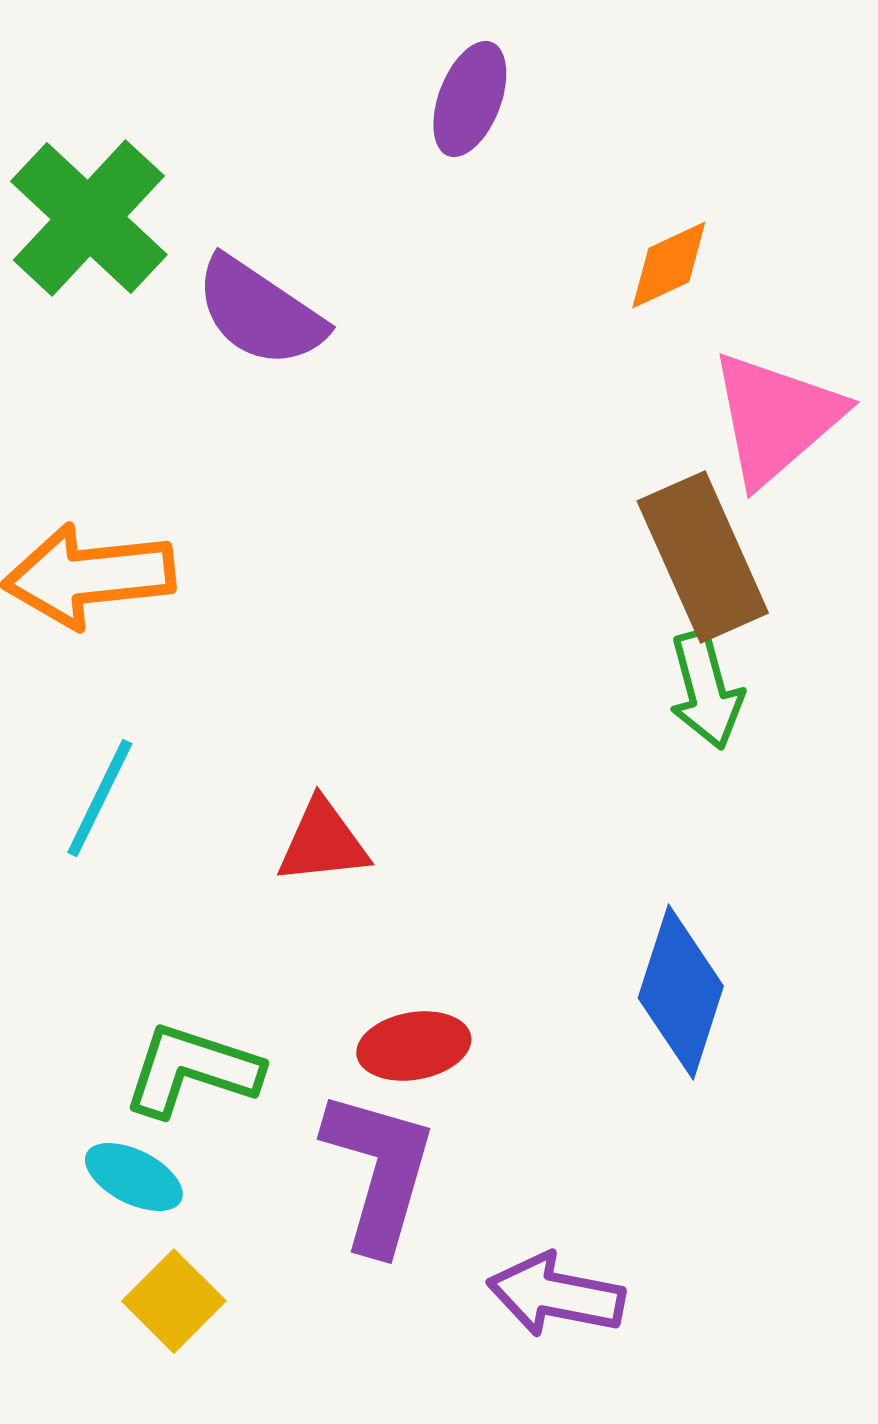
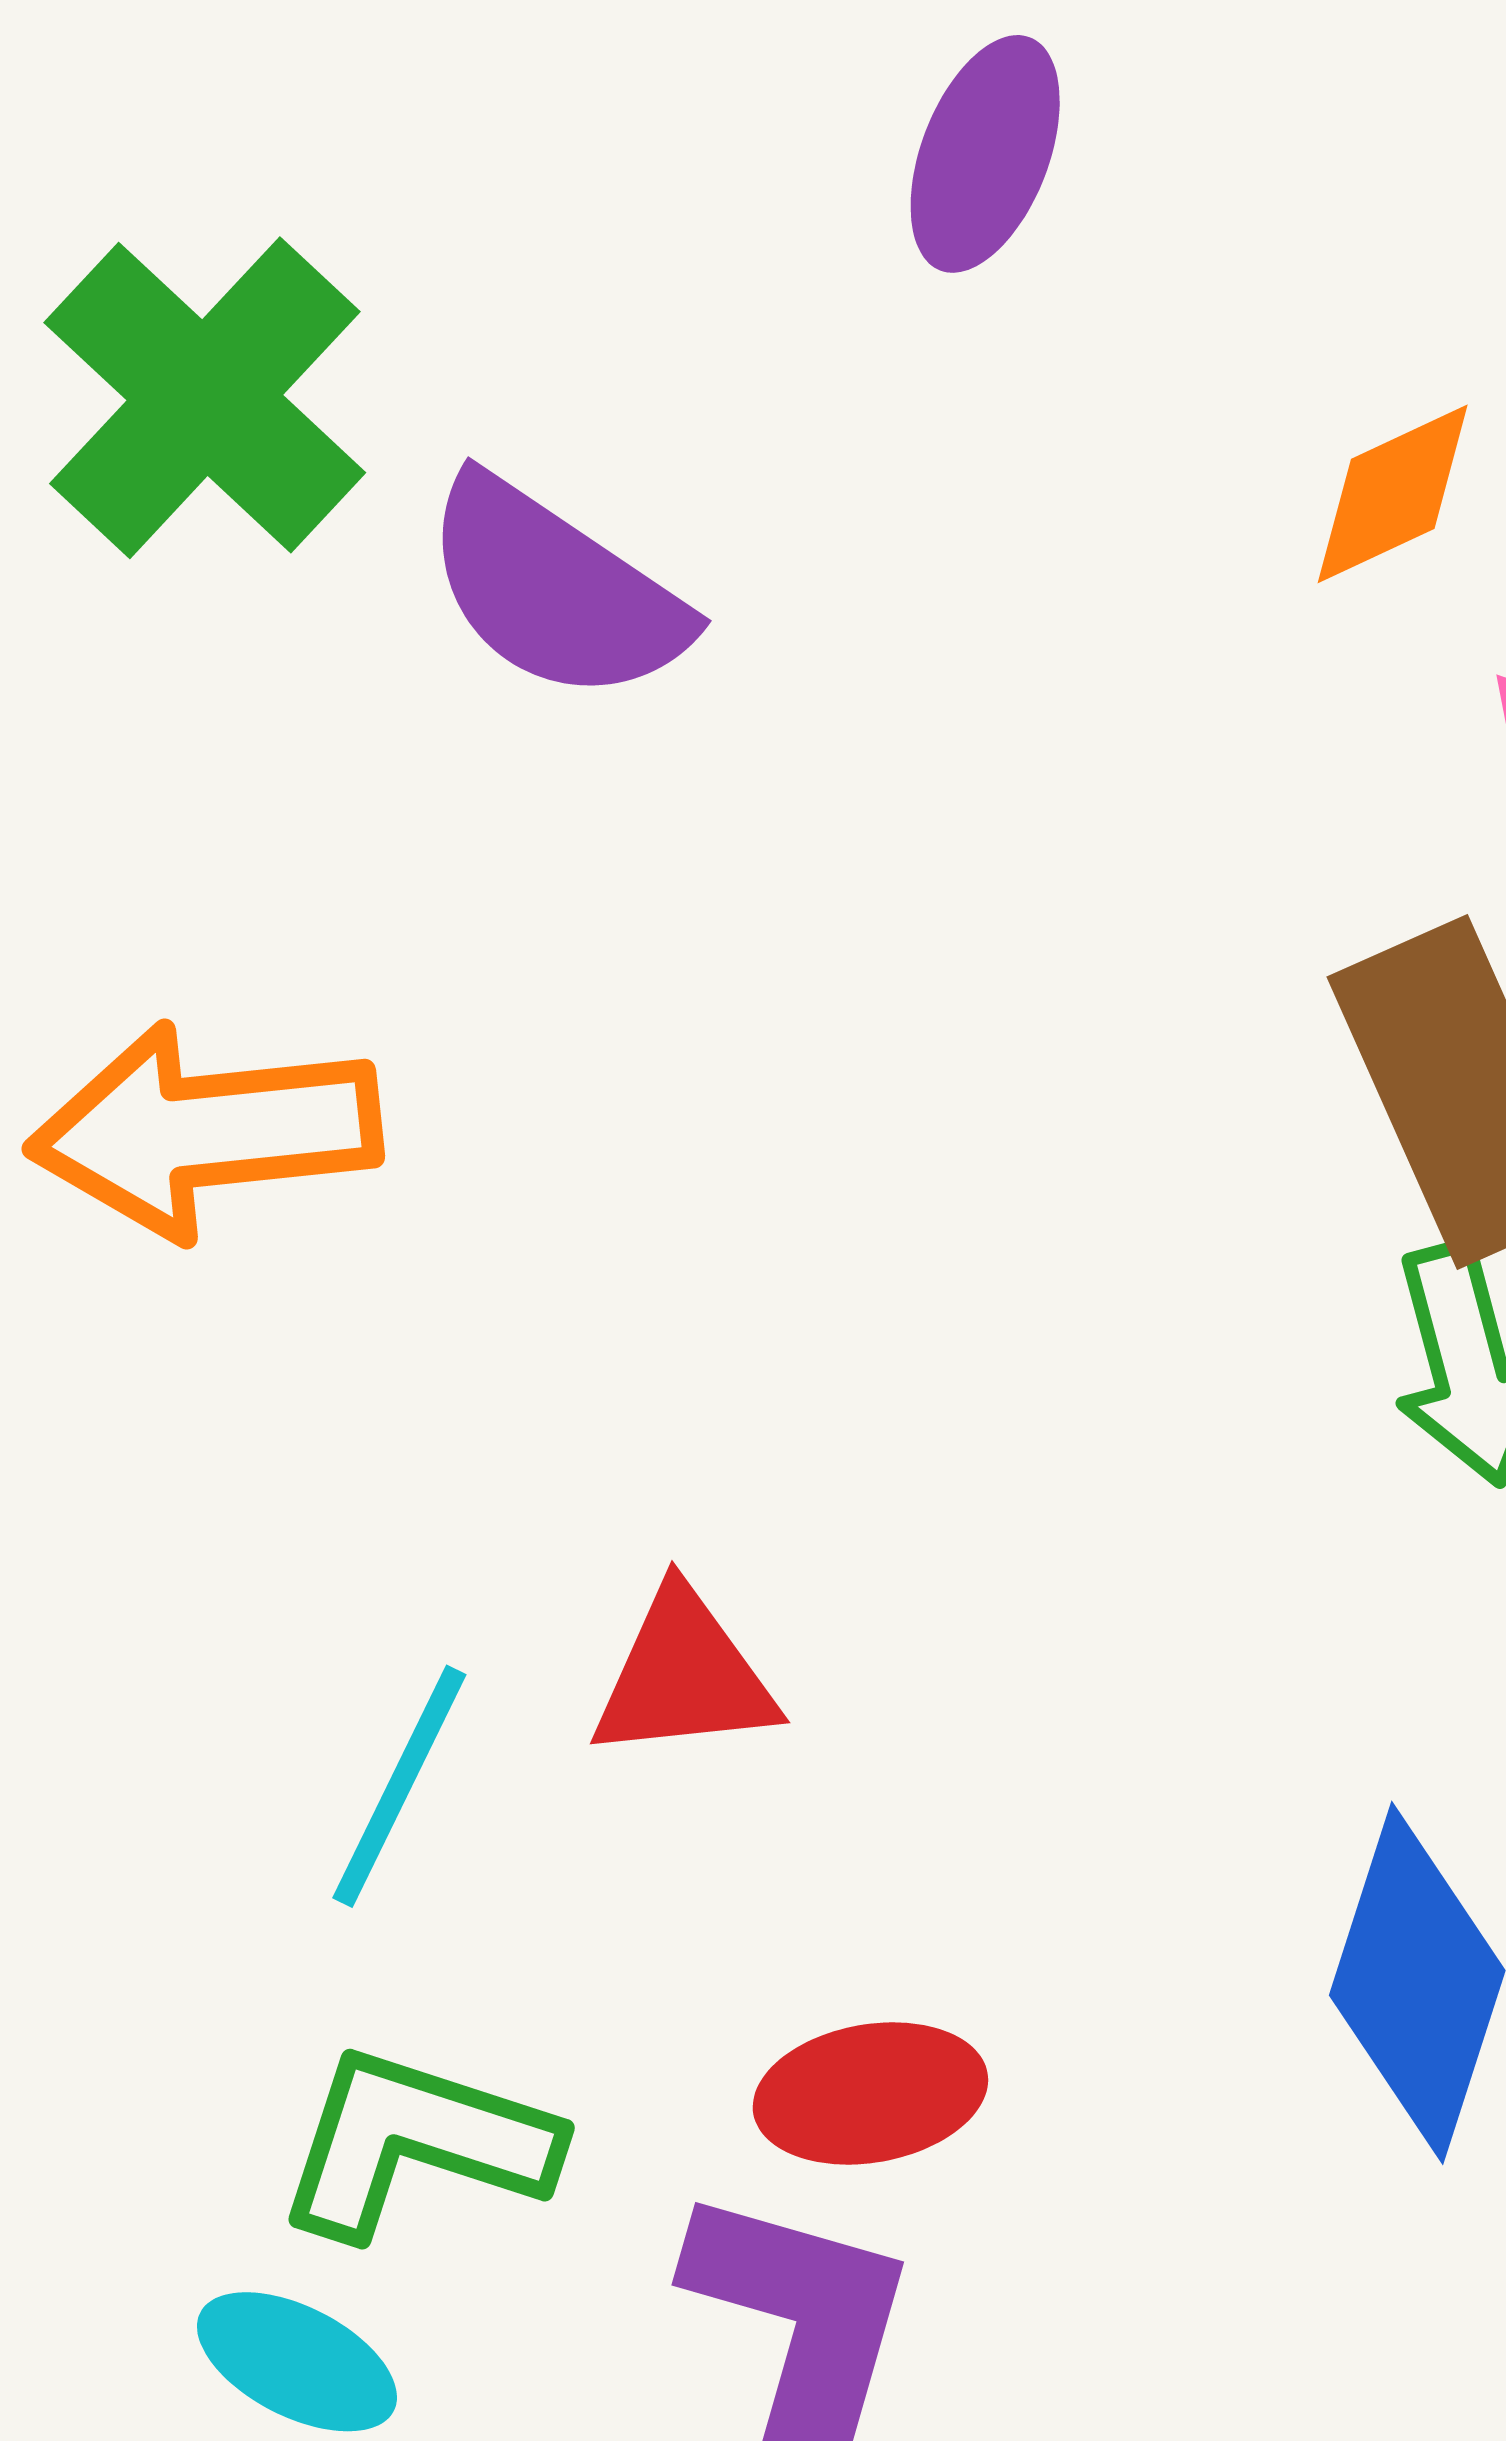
cyan line: (100, 798) -> (399, 1786), moved

